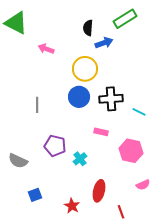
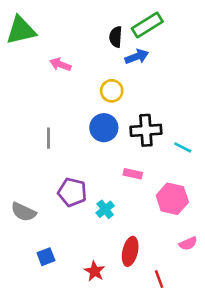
green rectangle: (125, 19) -> (147, 25), moved
green triangle: (16, 23) -> (21, 30), turned -40
yellow circle: (85, 69) -> (112, 91), size x0.7

